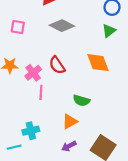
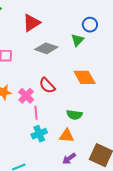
green triangle: (109, 31) -> (78, 40), moved
orange triangle: (70, 121) -> (67, 136), turned 42
cyan cross: (31, 131) -> (39, 134), moved

